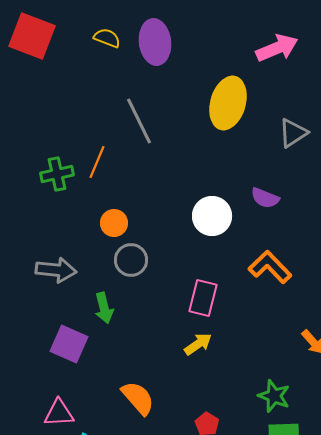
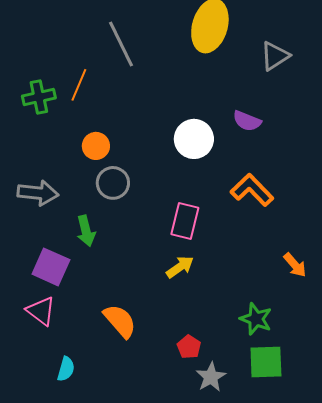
pink triangle: (59, 413) -> (41, 311), moved, turned 40

